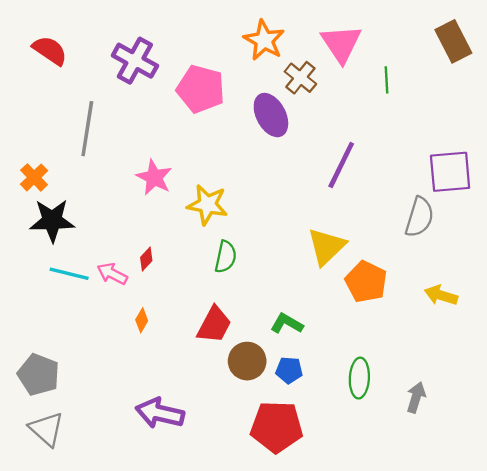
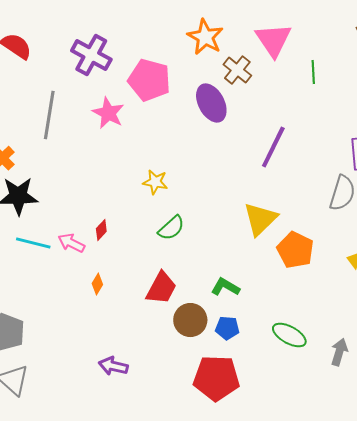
pink star: (154, 177) -> (108, 113), moved
yellow star: (207, 205) -> (155, 182), size x0.7
green semicircle: (226, 257) -> (171, 228), turned 36
green ellipse: (359, 378) -> (289, 335), turned -64
purple arrow: (160, 413) -> (113, 366), size x0.7

